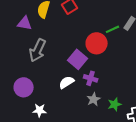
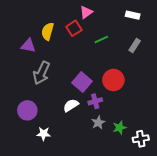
green line: (113, 29) -> (101, 39), moved
red circle: (97, 43) -> (113, 80), moved
purple cross: (91, 78) -> (95, 101), turned -32

